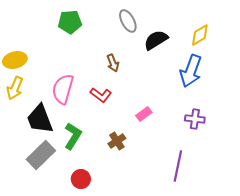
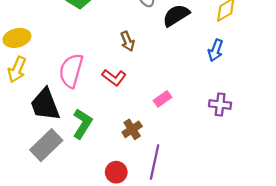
blue arrow: (191, 71) -> (216, 50), size x0.6
purple line: (178, 166) -> (155, 162), moved
red circle: (81, 179) -> (116, 172), moved

